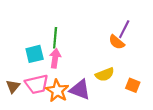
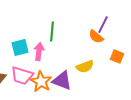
green line: (55, 38) -> (52, 32), moved
pink trapezoid: (37, 84) -> (22, 76), turned 30
orange square: (133, 85) -> (117, 57), moved

